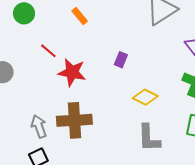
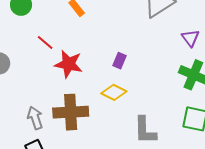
purple rectangle: (121, 60) -> (119, 61), moved
yellow diamond: (145, 97) -> (114, 92), moved

